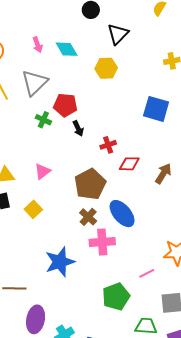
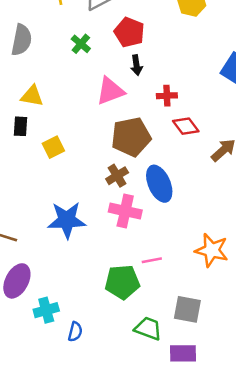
green cross: (43, 120) -> (81, 44), moved
red diamond: (129, 164) -> (186, 126), turned 35
pink triangle: (42, 171) -> (110, 91), moved, size x1.4
pink line: (147, 273) -> (152, 260), moved

